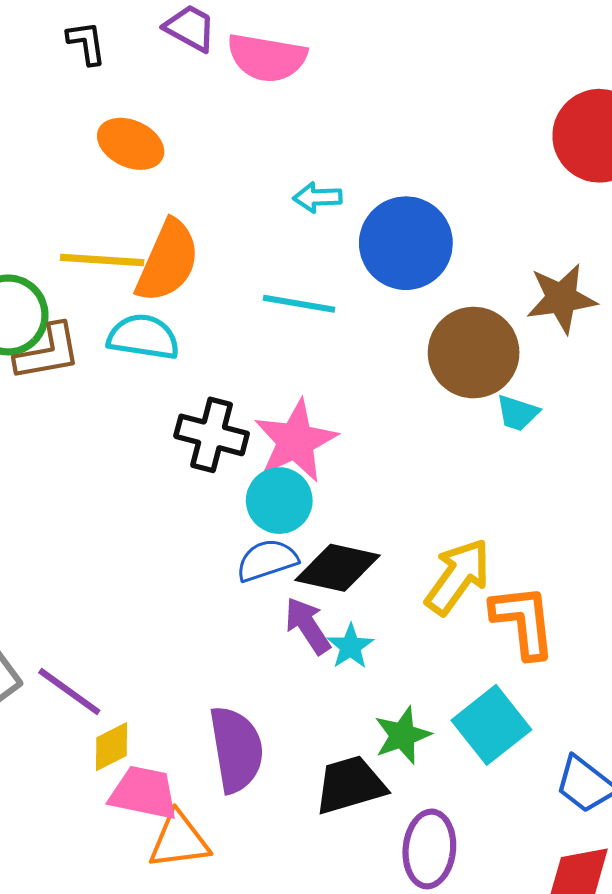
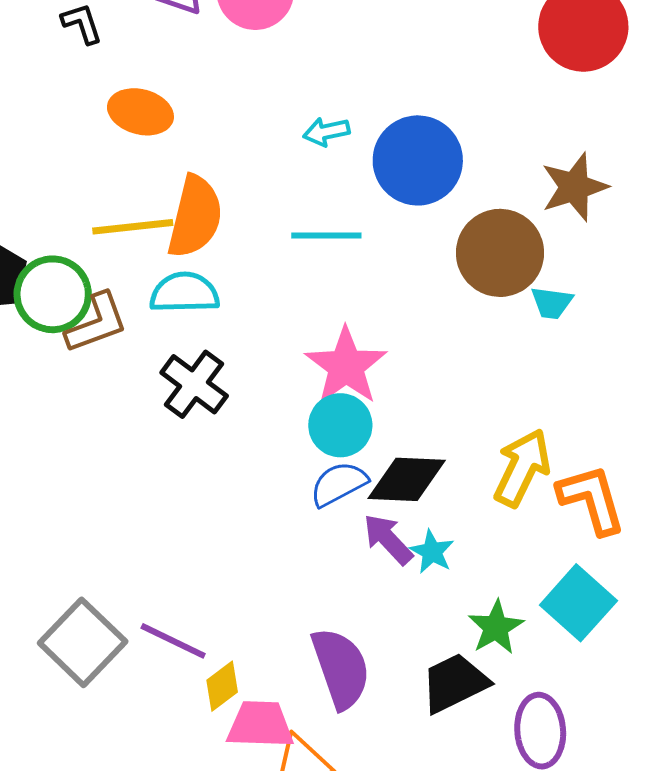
black cross: (212, 435) -> (194, 384), moved, turned 32

